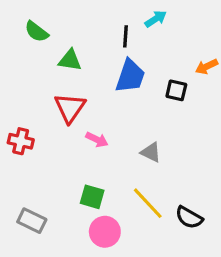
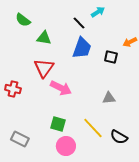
black line: (125, 36) -> (79, 23), turned -48
pink arrow: (97, 140) -> (61, 88), size x1.5
gray triangle: (151, 152) -> (109, 98), moved, turned -32

